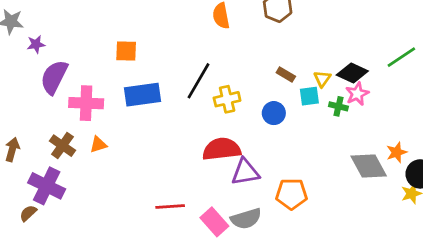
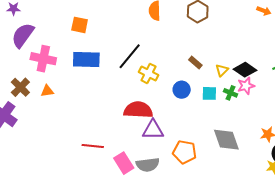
cyan square: (309, 96) -> (209, 93), moved
yellow cross: (227, 99) -> (149, 73), turned 30
gray diamond: (369, 166) -> (226, 140), moved

